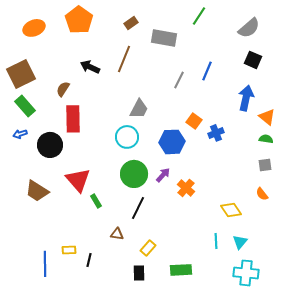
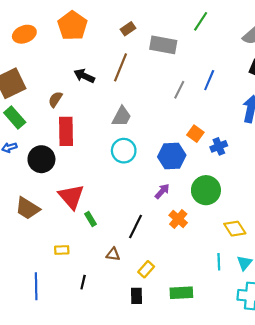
gray trapezoid: (139, 109) -> (122, 116), moved
green circle: (134, 174) -> (206, 190), moved
orange cross: (186, 188) -> (178, 219), moved
yellow rectangle: (69, 250) -> (62, 250), moved

